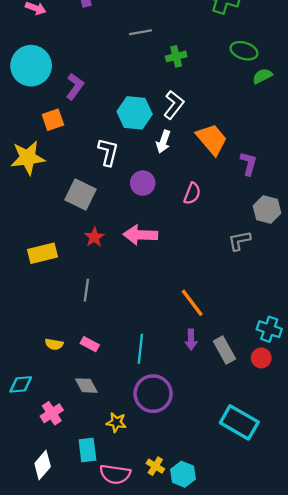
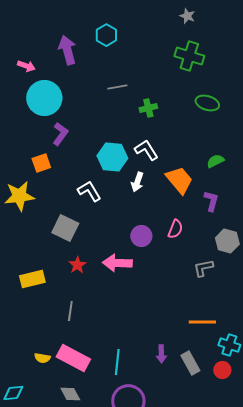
cyan circle: (31, 66) -> (44, 98), moved
green semicircle: (262, 76) -> (215, 161), moved
white L-shape: (174, 105) -> (146, 150), turned -70
white L-shape: (108, 152) -> (89, 191), turned -45
purple circle: (143, 183) -> (141, 236), moved
pink semicircle: (192, 193) -> (175, 229), moved
orange line: (192, 303) -> (202, 322), moved, turned -52
pink rectangle: (90, 344) -> (73, 358), size x2.0

